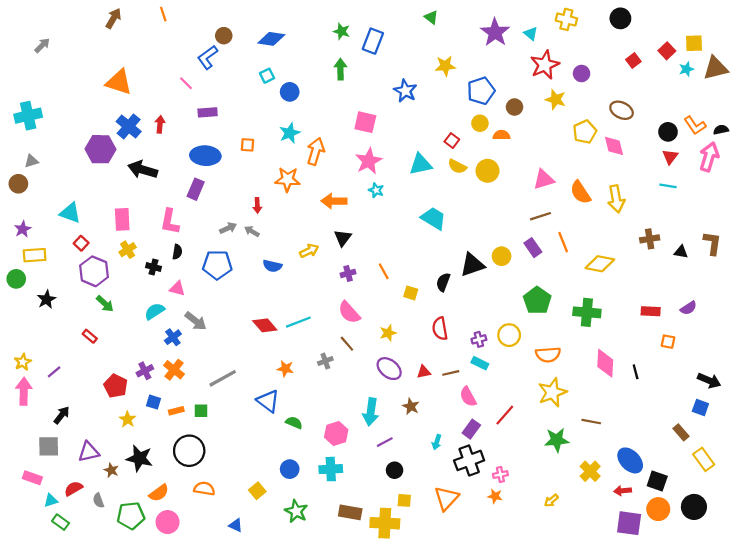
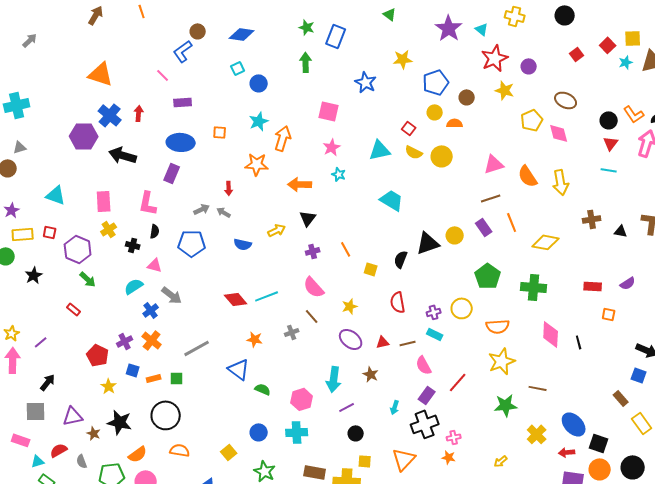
pink star: (369, 161) -> (332, 147), size x0.7
red square: (81, 243) -> (50, 232), moved, turned -32

